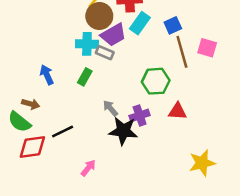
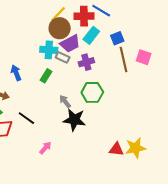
green hexagon: (156, 81) -> (92, 92), moved
red triangle: (177, 111) -> (116, 149), moved
purple cross: (140, 116) -> (86, 62), moved
black line: (63, 131) -> (26, 118), turned 60

